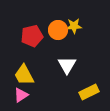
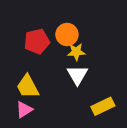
yellow star: (74, 26) -> (76, 52), moved

